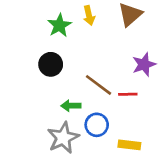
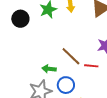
black circle: (51, 64) -> (20, 19), moved

